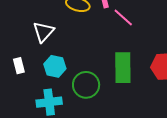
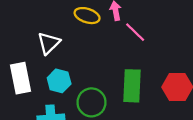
white rectangle: (19, 66) -> (20, 78), size x1.8

